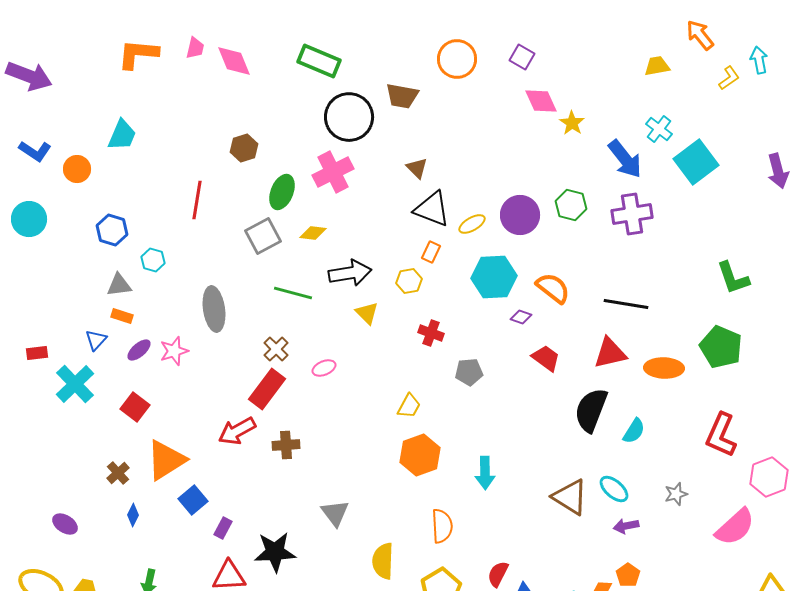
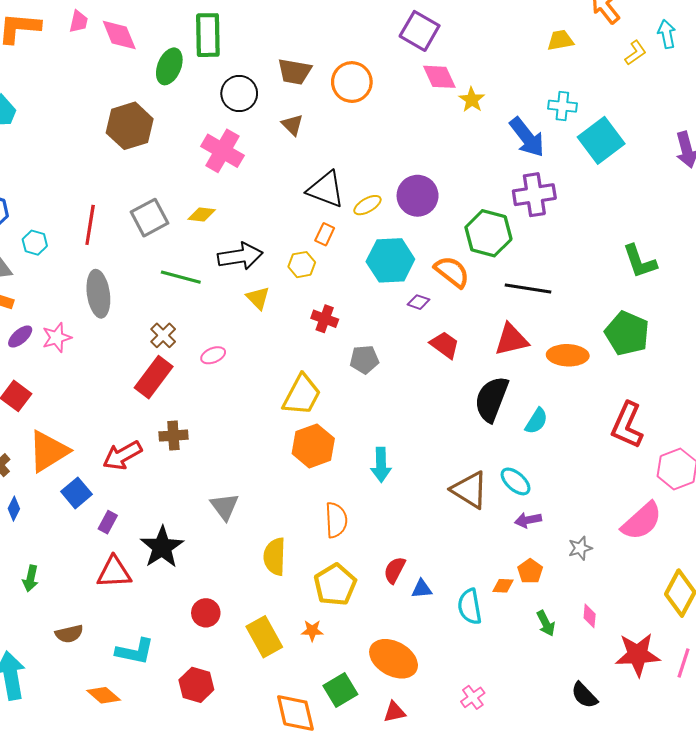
purple square: (522, 57) -> (420, 31), size x1.5
orange circle: (457, 59) -> (352, 82), moved
green rectangle: (319, 61) -> (208, 35), turned 66
black circle: (349, 117) -> (239, 93), size x0.7
cyan cross: (659, 129) -> (562, 106), turned -32
brown hexagon: (244, 148) -> (130, 126), size x1.6
brown triangle: (417, 168) -> (292, 125), moved
pink cross: (333, 172) -> (222, 151), turned -33
green ellipse: (282, 192) -> (169, 66), moved
red line: (197, 200) -> (90, 225), moved
green hexagon: (571, 205) -> (488, 233), moved, size x1.4
yellow trapezoid: (409, 406) -> (302, 395), size x1.6
red arrow: (237, 431) -> (122, 455), moved
gray star: (676, 494) -> (580, 548), moved
black star: (275, 552) -> (162, 547), turned -30

